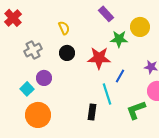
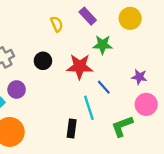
yellow circle: (140, 27) -> (130, 18), moved
yellow semicircle: (64, 28) -> (57, 24), moved
blue line: (120, 76) -> (104, 87), turned -72

